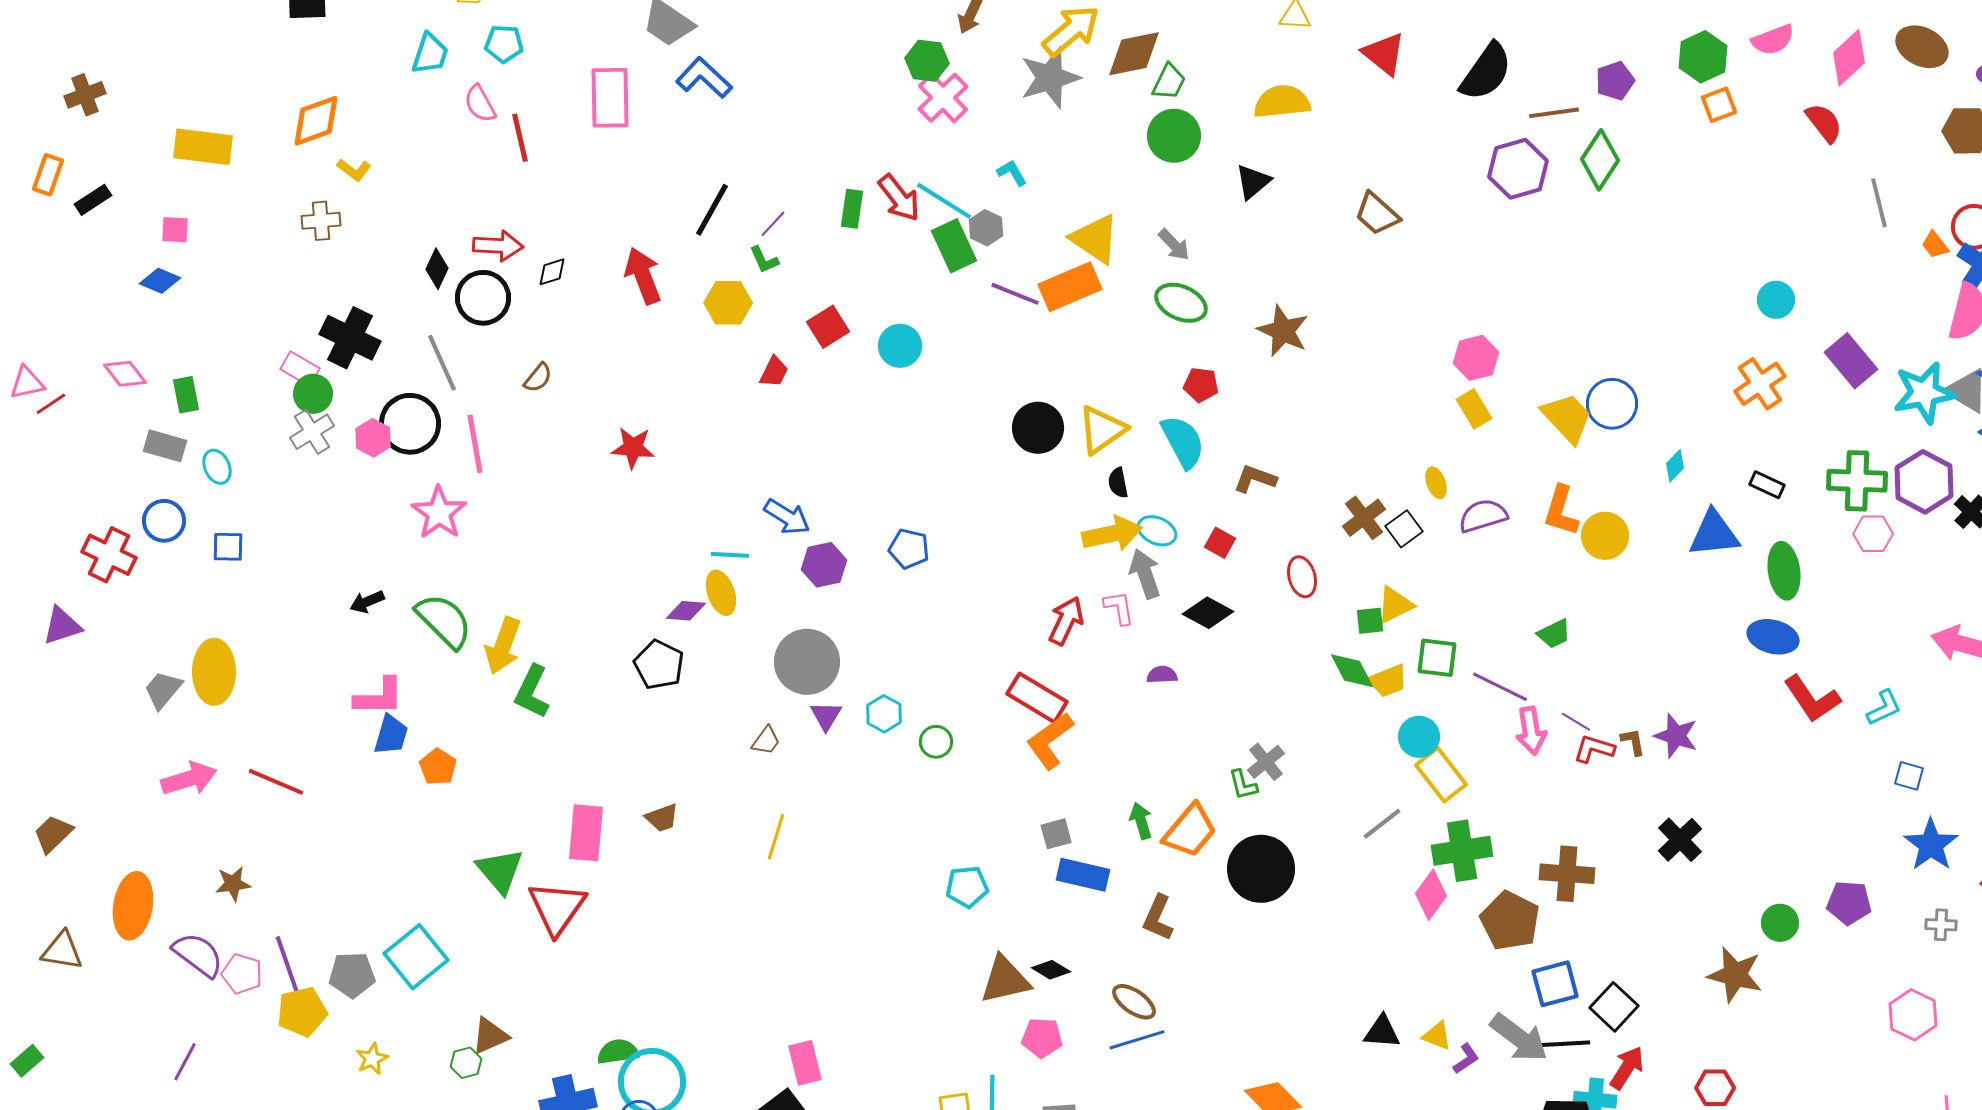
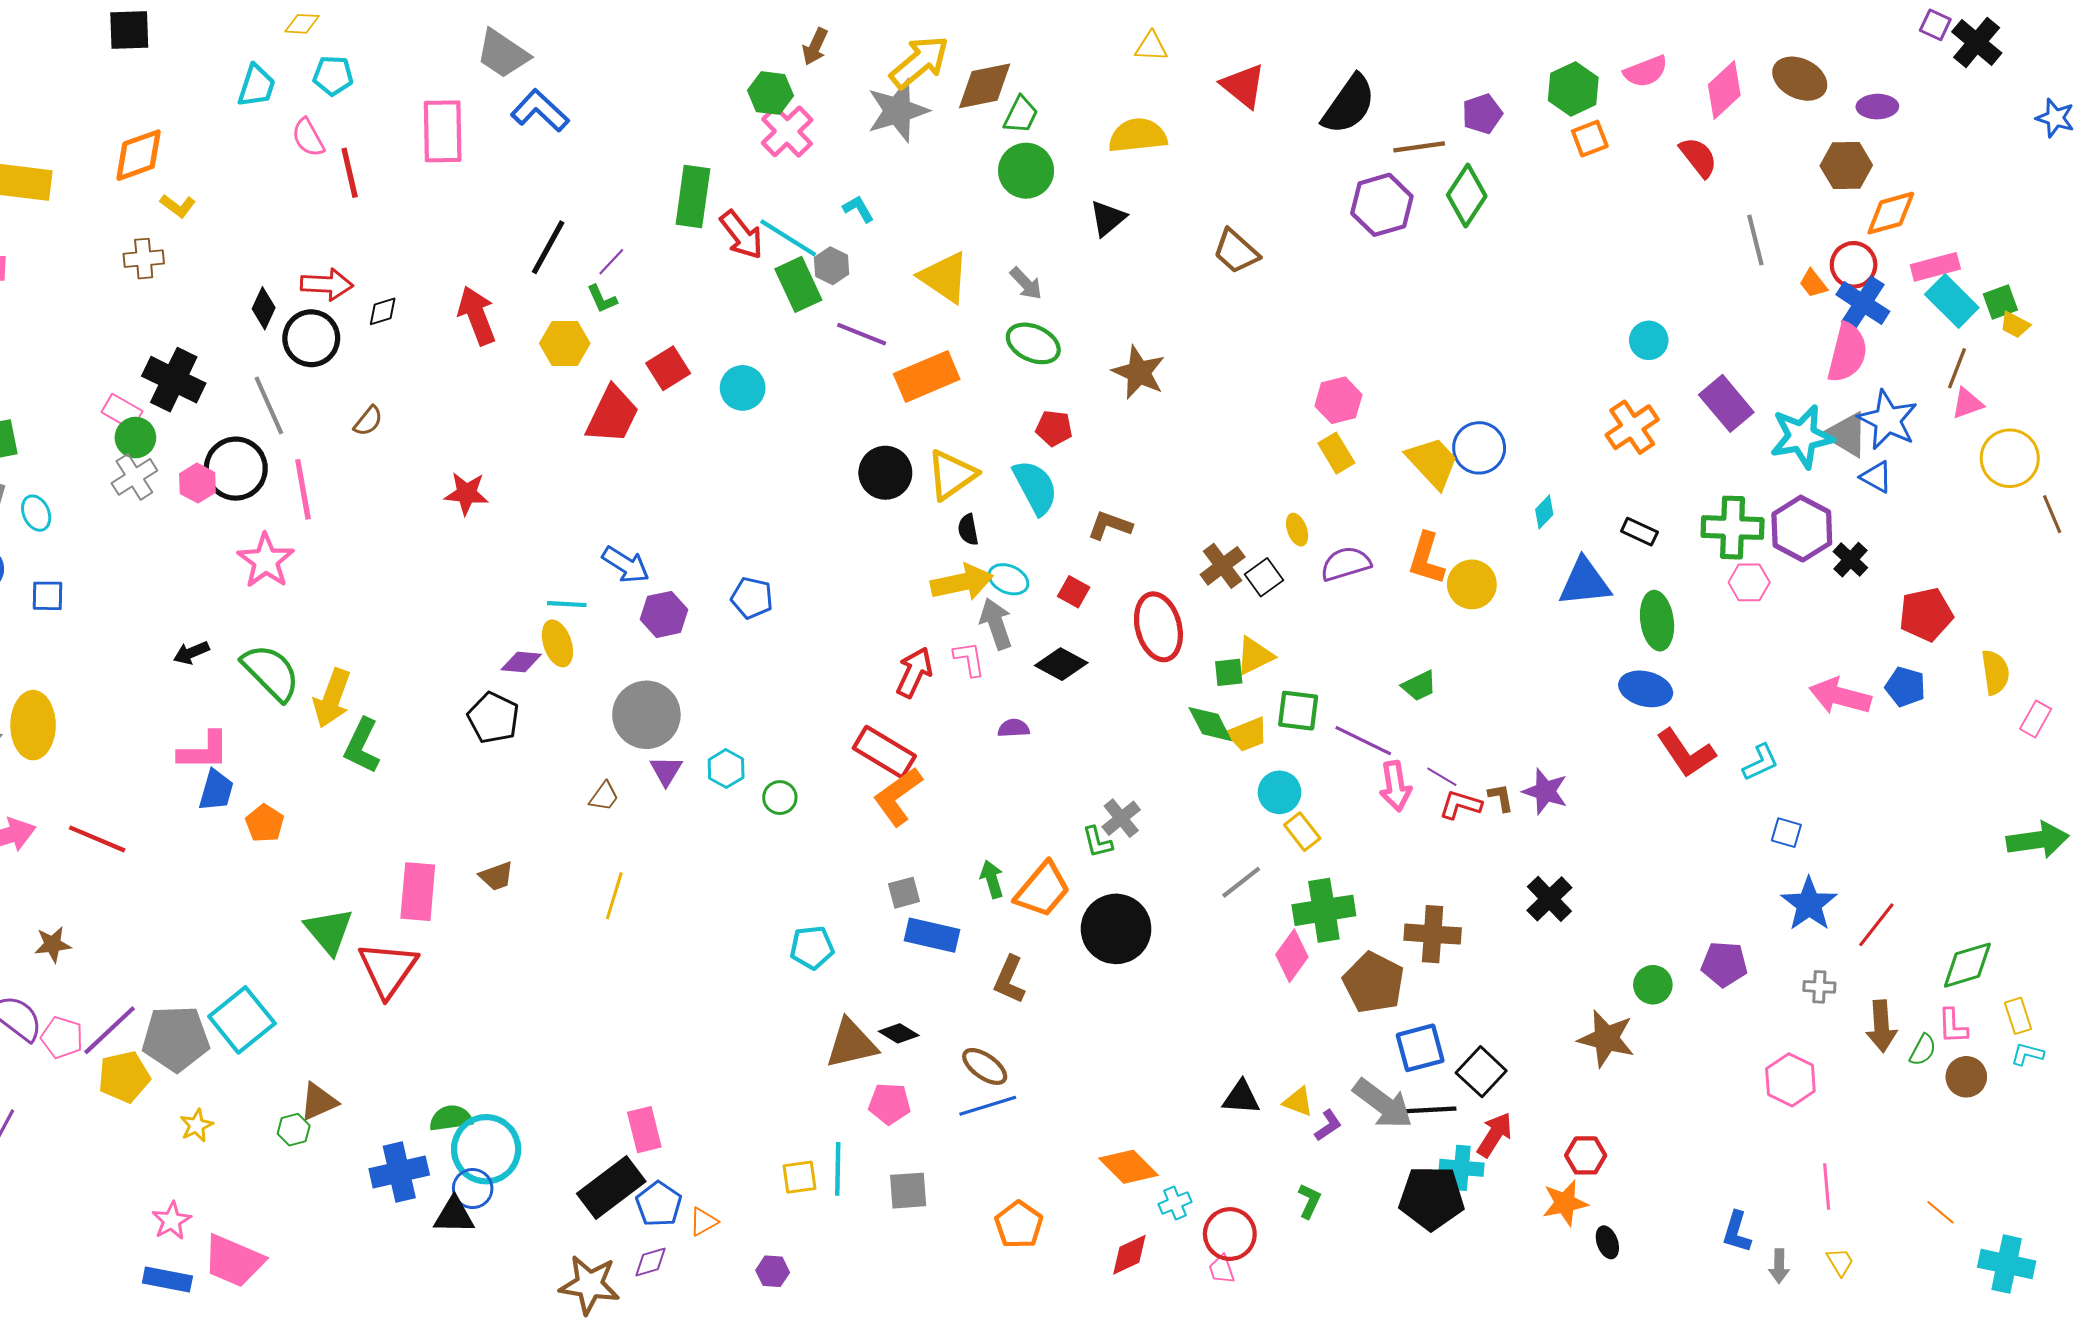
green rectangle: (852, 209) -> (693, 197), moved, size x1.5
orange rectangle: (1070, 287) -> (927, 377), moved
red trapezoid: (774, 372) -> (612, 415), size x1.8
red ellipse: (1302, 577) -> (1158, 627), size x1.6
yellow rectangle: (1441, 775) -> (1302, 832), size x0.7
purple line: (288, 967) -> (110, 1030), turned 66
gray pentagon: (352, 975) -> (176, 1039), size x1.4

